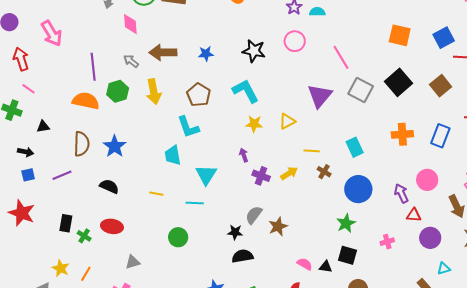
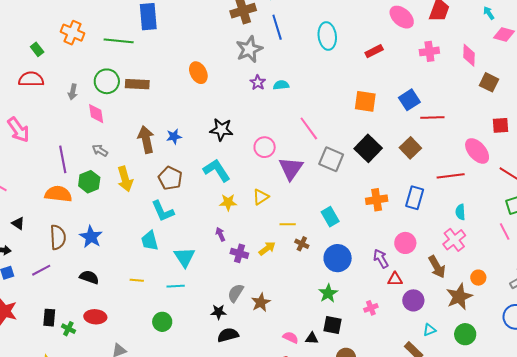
pink circle: (295, 41) -> (265, 147), moved
brown arrow: (163, 52) -> (146, 139), moved, turned 84
black triangle: (43, 127) -> (18, 223), turned 48

